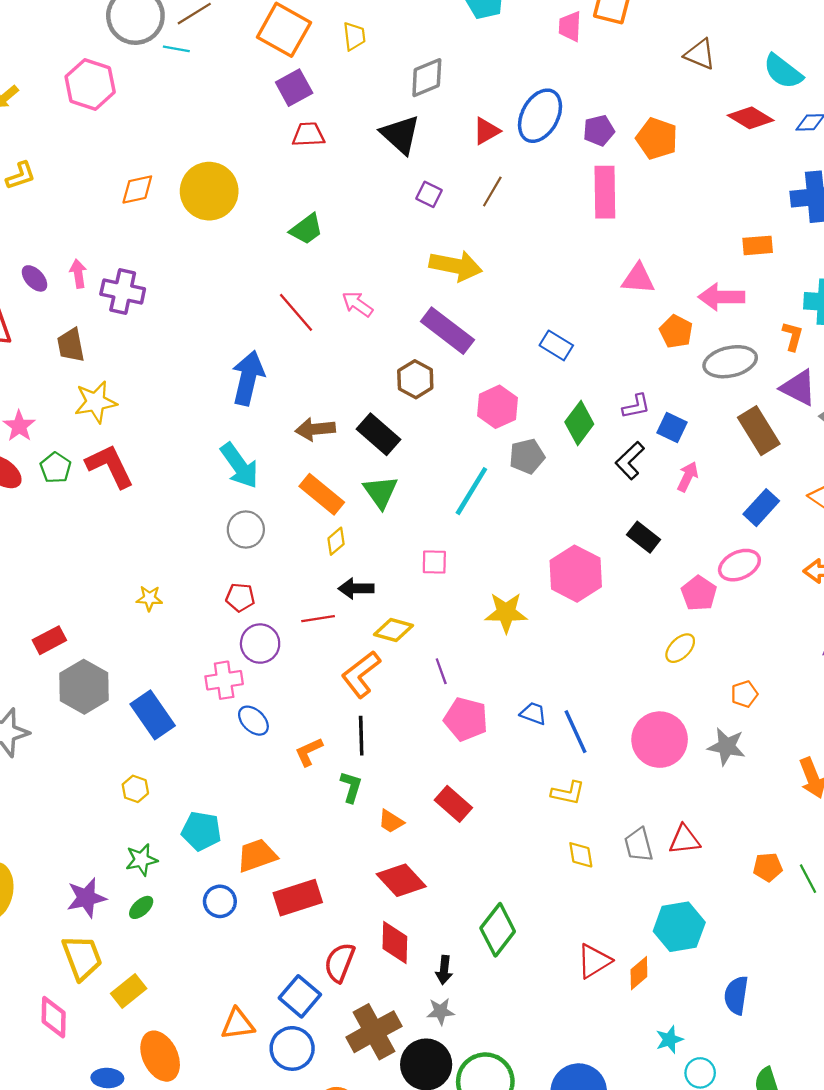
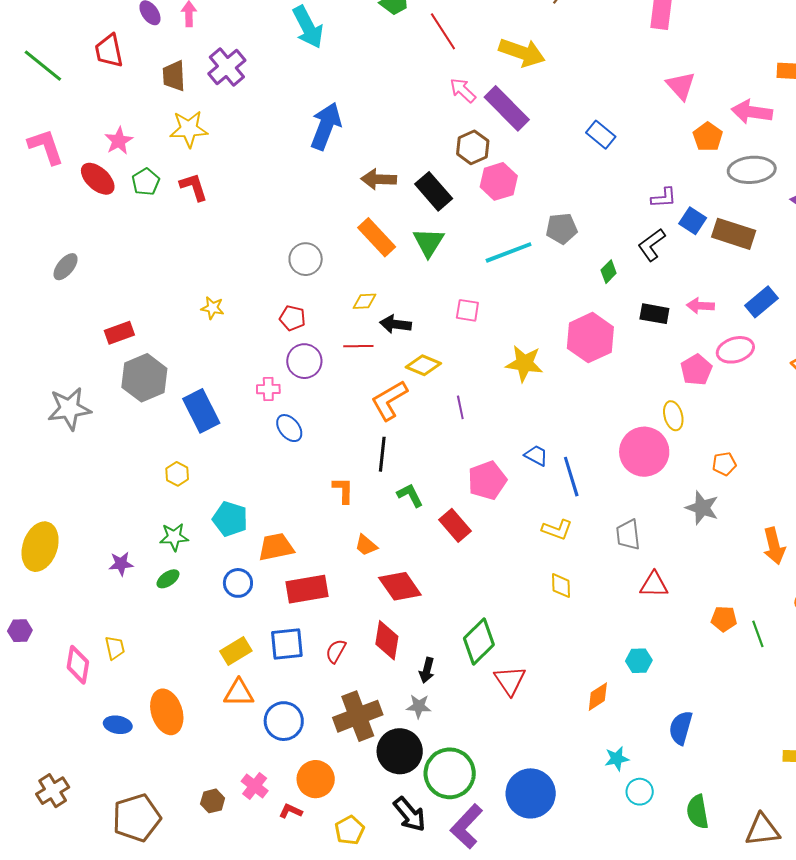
pink triangle: (638, 279) -> (681, 86), turned 36
purple cross: (123, 292) -> (227, 67), moved, turned 30
pink arrow: (357, 304) -> (463, 90), moved
red line: (296, 312) -> (443, 31), moved
pink hexagon: (498, 407) -> (499, 181), moved
green diamond: (579, 423) -> (609, 272), moved, size x0.6
brown rectangle: (759, 431) -> (734, 234), moved, turned -48
red L-shape: (110, 466) -> (194, 187), size x0.7
cyan arrow: (239, 466) -> (308, 27), moved
pink arrow: (688, 477) -> (700, 306), moved, turned -120
cyan line: (471, 491) -> (509, 252), turned 30
black rectangle: (644, 537) -> (654, 314), turned -36
yellow diamond: (336, 541) -> (364, 301), moved, turned 30
yellow ellipse: (680, 648) -> (673, 416), turned -68
pink cross: (224, 680) -> (268, 389), size x0.7
pink pentagon: (466, 719) -> (487, 480), moved, turned 30
pink circle: (660, 740) -> (644, 452), moved
orange L-shape: (309, 752) -> (343, 490), moved, turned 108
green L-shape: (351, 787) -> (410, 495), moved, turned -52
orange trapezoid: (391, 821) -> (366, 545), moved
gray trapezoid: (639, 845) -> (628, 535), moved
purple star: (86, 898) -> (121, 564), size x0.7
cyan hexagon: (679, 927) -> (639, 661), size x0.6
yellow trapezoid: (82, 958) -> (115, 648), moved, size x0.6
red triangle: (594, 961) -> (510, 680), moved, turned -40
red semicircle: (340, 962) -> (336, 651), size x0.7
yellow rectangle: (129, 991) -> (236, 651), moved
blue square: (300, 996) -> (287, 644), moved, turned 36

